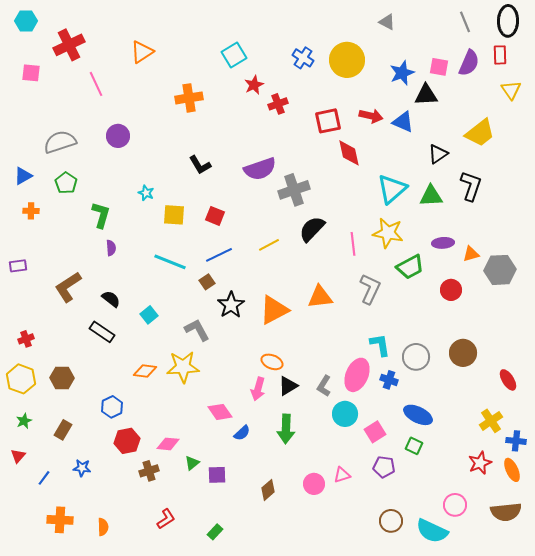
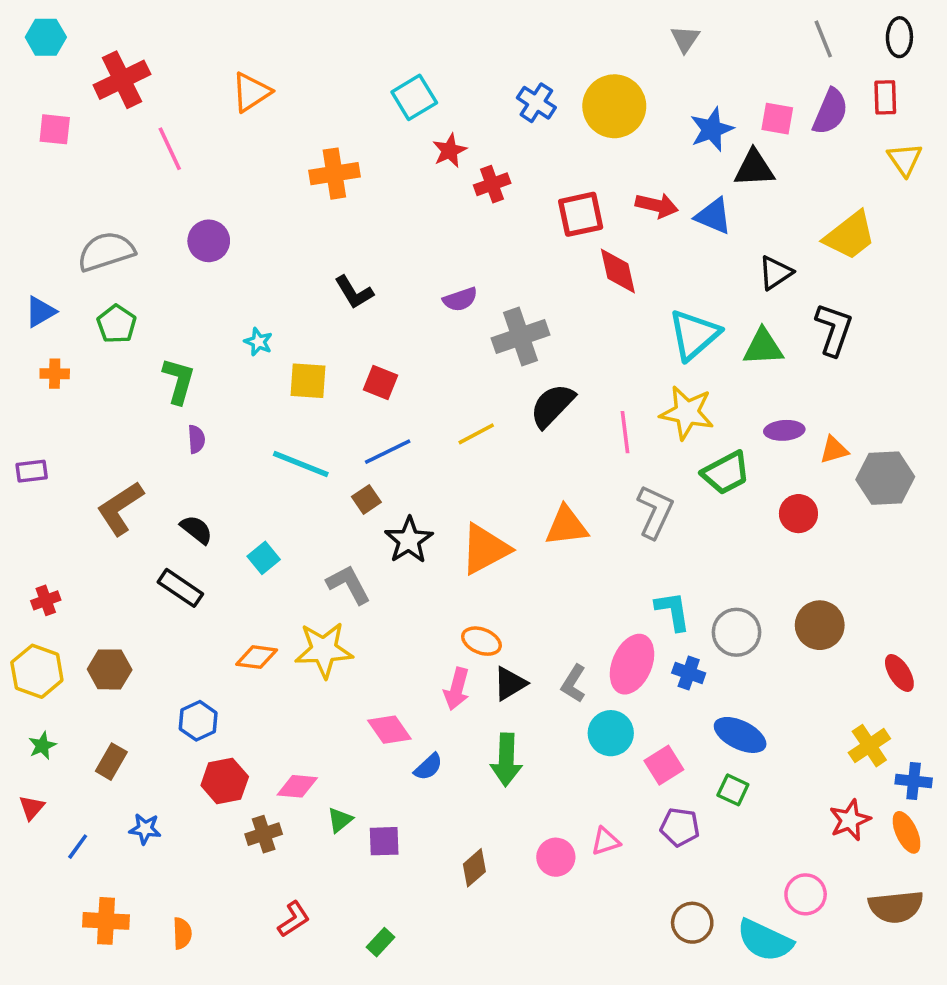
black ellipse: (508, 21) -> (899, 37), size x0.7
gray triangle: (387, 22) -> (685, 39), turned 36
purple semicircle: (260, 169) -> (460, 299), size x0.6

